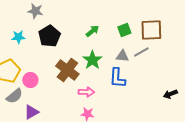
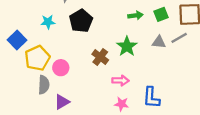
green arrow: (92, 31) -> (135, 15), moved, turned 32
brown cross: (67, 70) -> (100, 57), size x0.7
blue L-shape: (117, 78) -> (151, 98), moved
gray semicircle: (14, 96) -> (44, 85), turned -48

